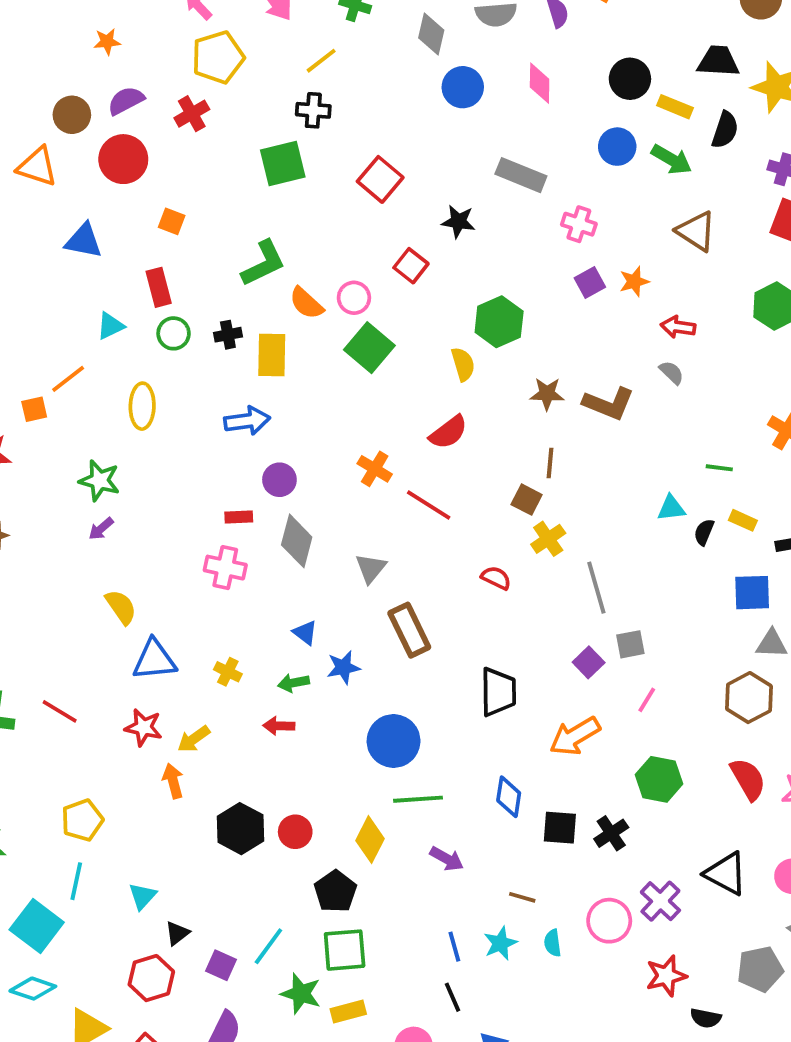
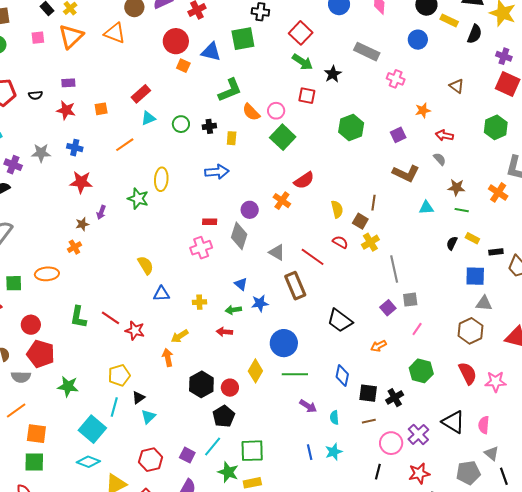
red circle: (123, 159) -> (176, 41), moved
green arrow: (672, 159) -> (302, 62), moved
red square: (380, 179) -> (301, 33), moved
black star: (458, 222) -> (333, 74), turned 30
brown triangle: (696, 231) -> (457, 86), size x0.7
blue triangle: (84, 241) -> (211, 52), moved
red square: (411, 266) -> (307, 96), turned -30
purple square: (590, 283) -> (398, 135), moved
red rectangle: (159, 287) -> (141, 94), moved, turned 60
yellow rectangle: (272, 355) -> (232, 138), size x0.6
yellow semicircle: (463, 364) -> (337, 209), moved
brown star: (547, 394) -> (456, 187), moved
yellow ellipse: (142, 406) -> (161, 179), moved
orange square: (34, 409) -> (101, 109), moved
red semicircle: (448, 432) -> (304, 180), moved
purple circle: (279, 480) -> (250, 210), moved
red line: (429, 505) -> (313, 257), moved
cyan triangle: (671, 508) -> (426, 208), moved
purple arrow: (101, 529) -> (101, 212), moved, turned -32
pink cross: (225, 568) -> (201, 248), turned -35
gray triangle: (371, 568) -> (277, 252), turned -42
red semicircle: (496, 578) -> (340, 242), moved
blue triangle: (154, 660) -> (161, 294), size x0.7
yellow cross: (228, 672) -> (199, 302), turned -32
black trapezoid: (498, 692) -> (340, 321), turned 124
red star: (143, 727) -> (135, 331), moved
orange arrow: (575, 736) -> (379, 346), size x0.6
yellow diamond: (370, 840) -> (255, 371), moved
black pentagon: (335, 891) -> (224, 416), moved
brown line: (522, 897) -> (369, 421), moved, turned -32
black triangle: (177, 933) -> (138, 398), moved
cyan semicircle: (553, 943) -> (334, 418), moved
black line: (453, 997) -> (378, 472), moved, turned 35

